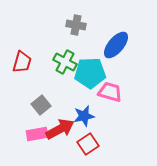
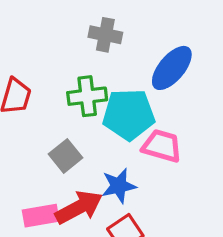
green cross: (65, 62) -> (87, 96), turned -35
gray square: (41, 105) -> (66, 156), moved

